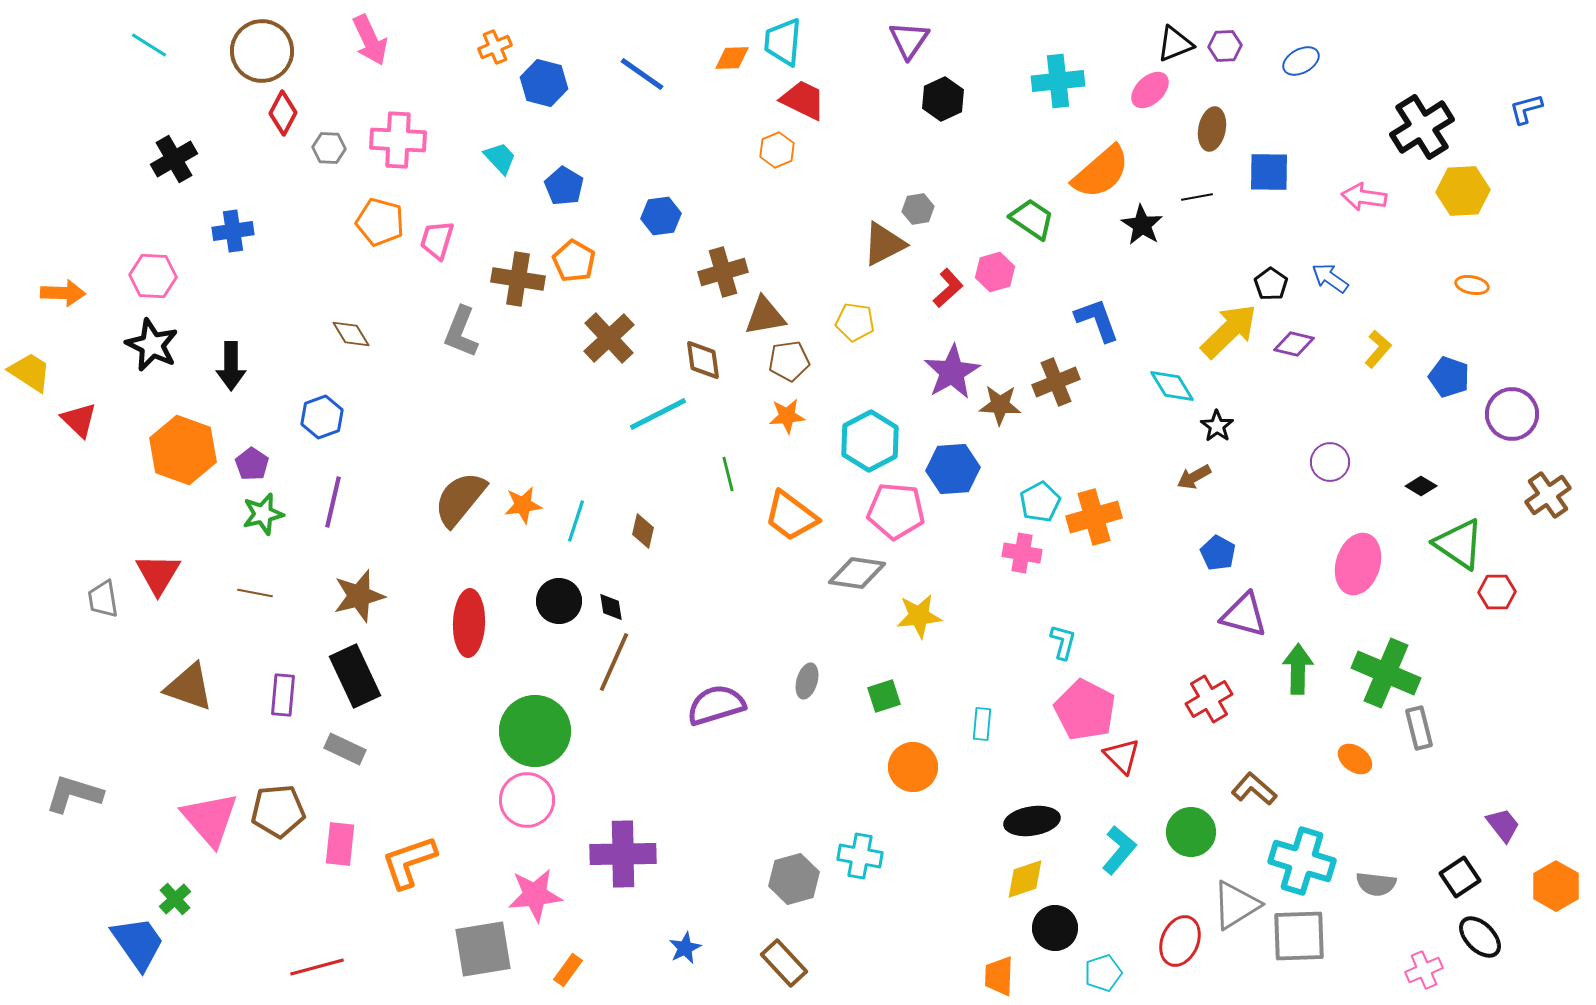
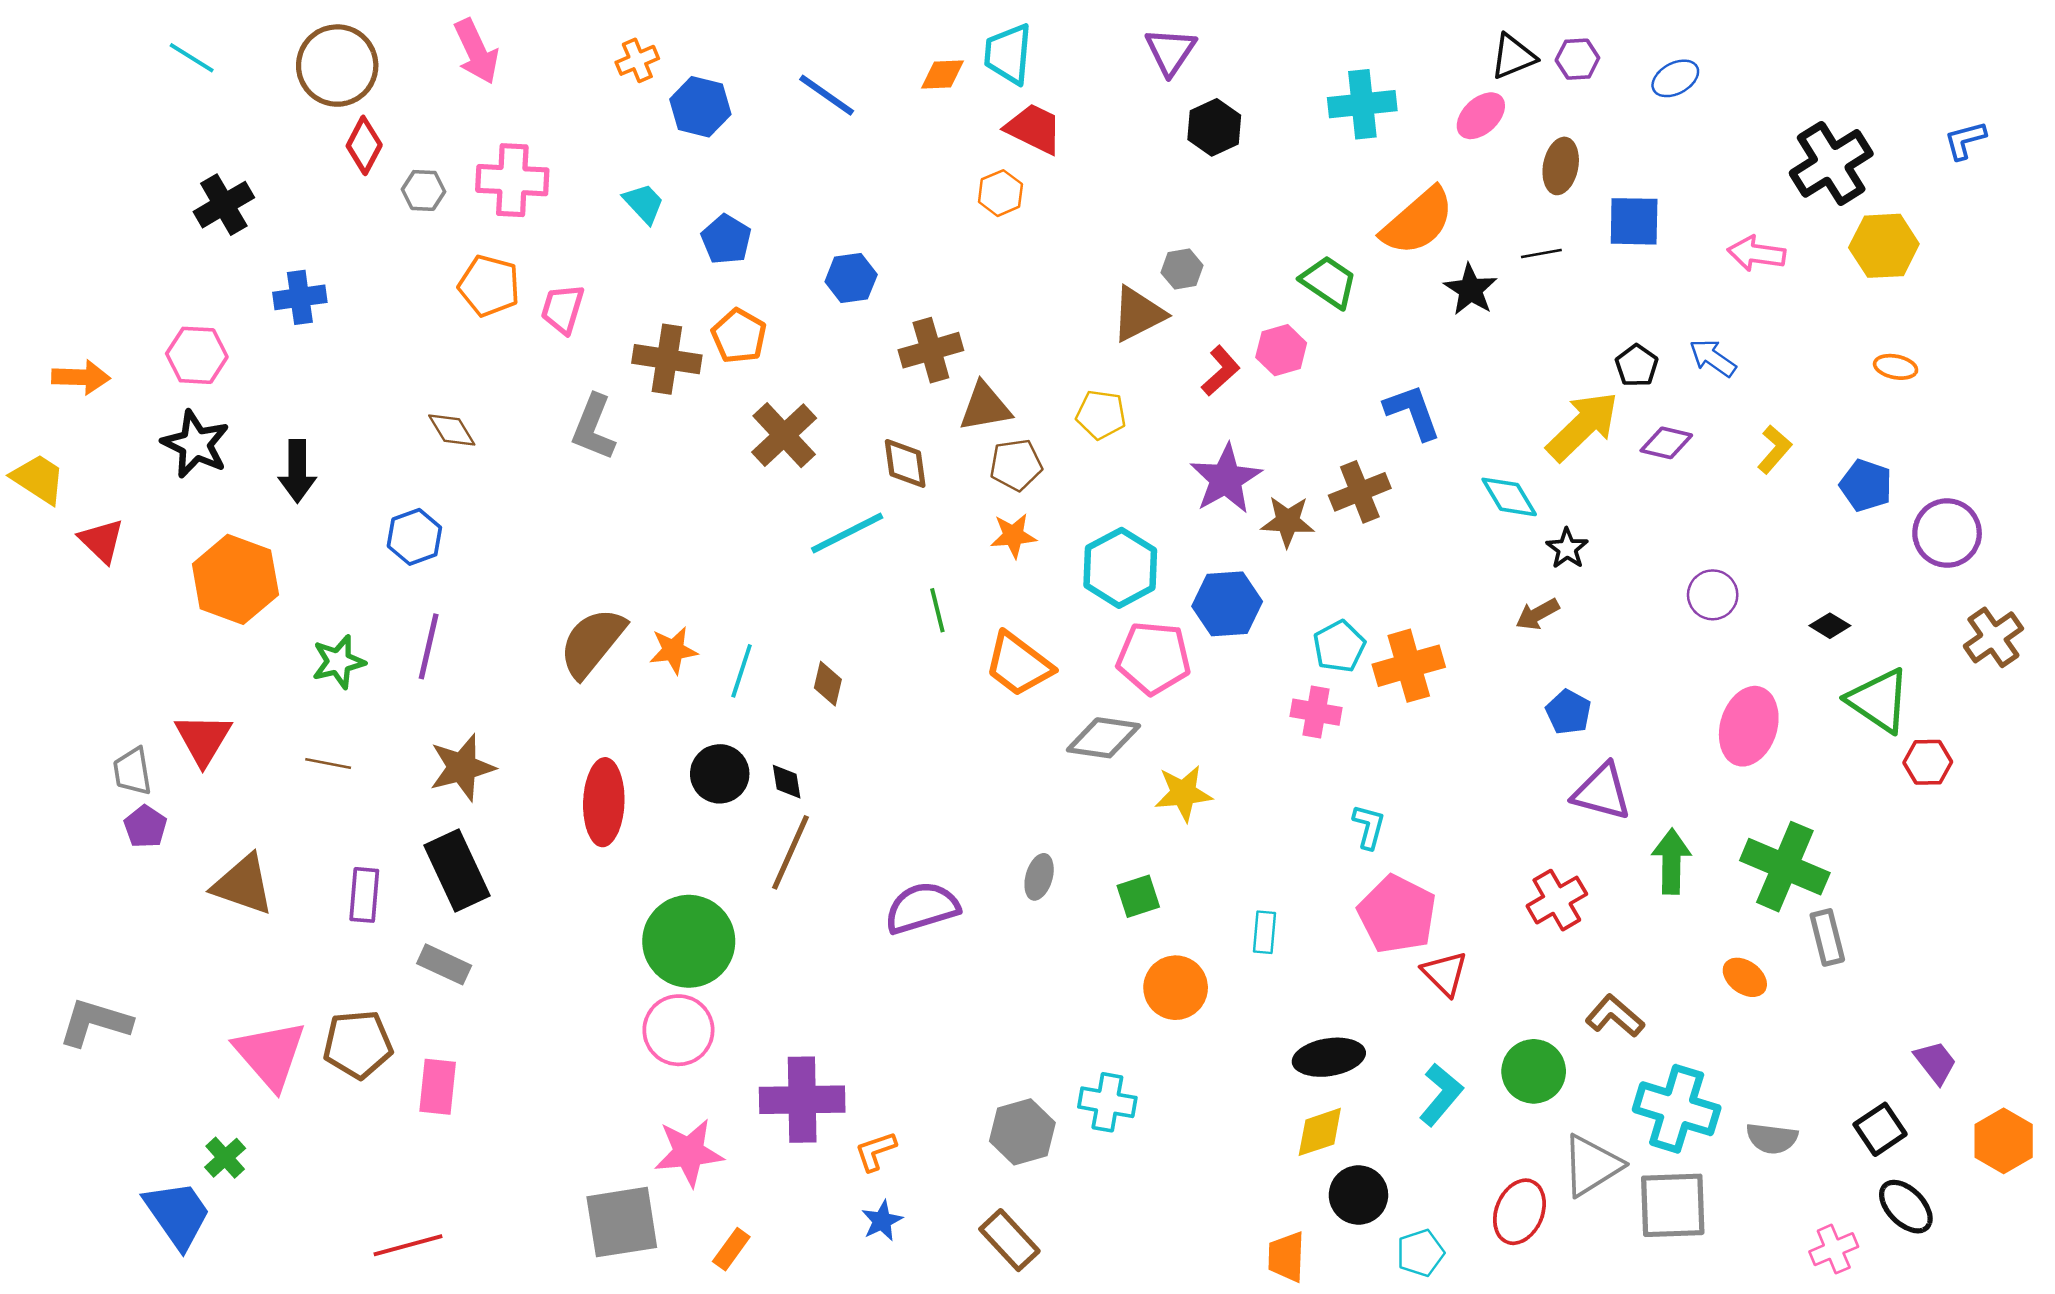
purple pentagon: (252, 464) -> (145, 827), moved
orange L-shape: (409, 862) -> (876, 1151), moved, size x0.6

